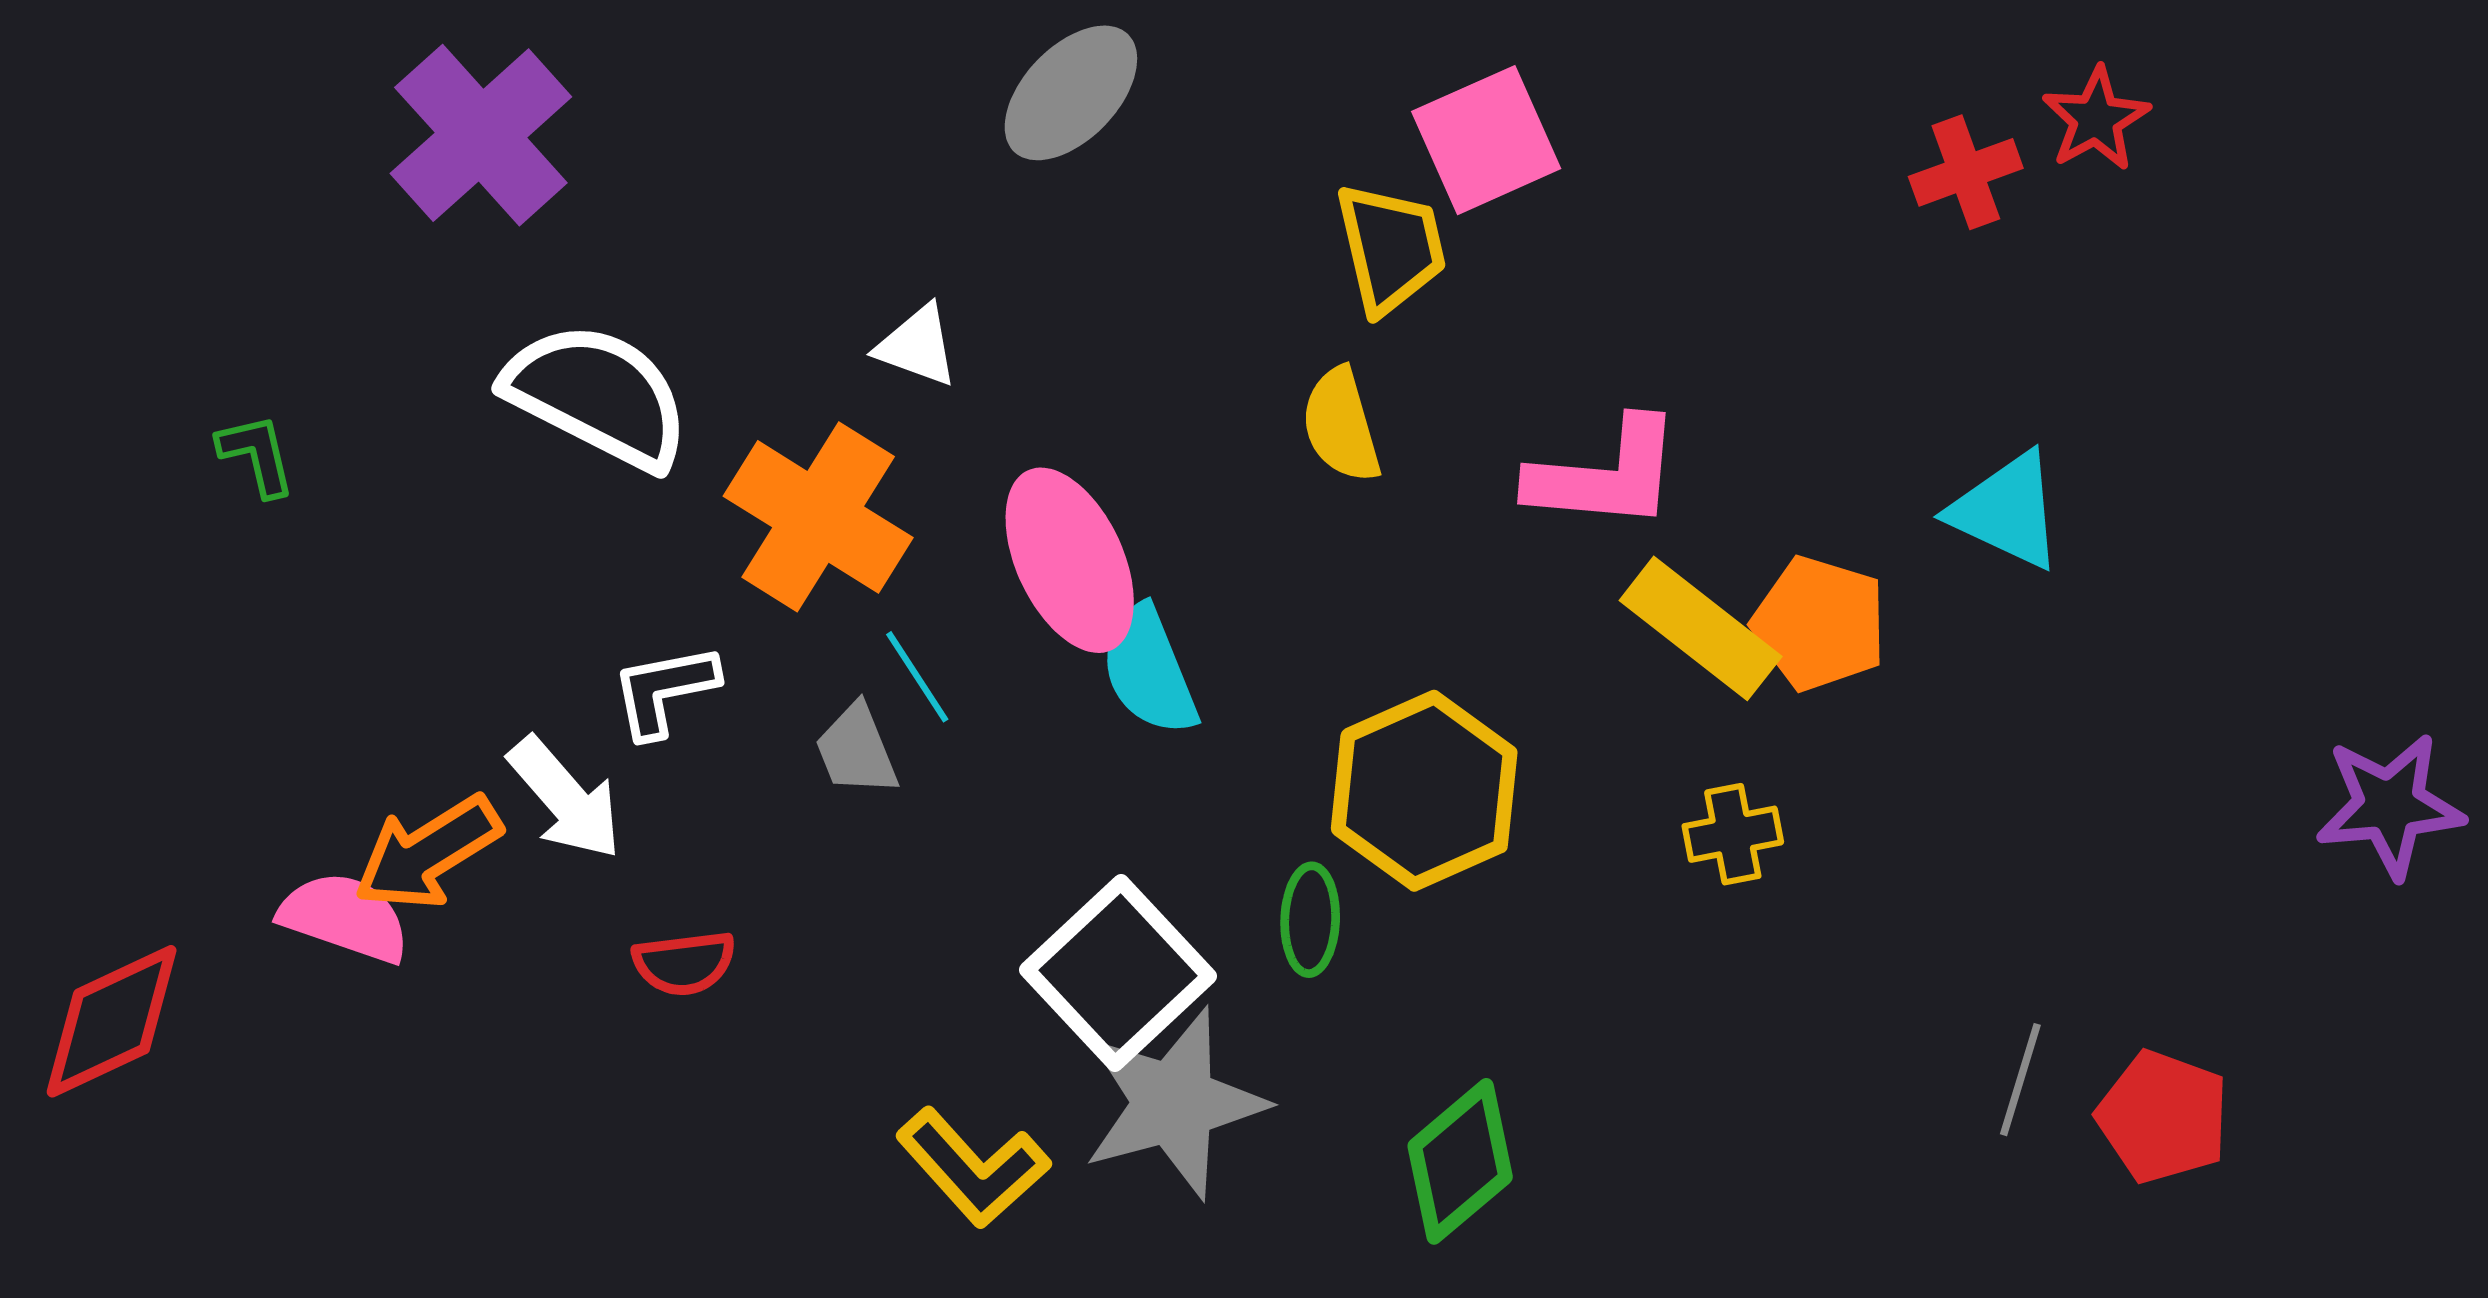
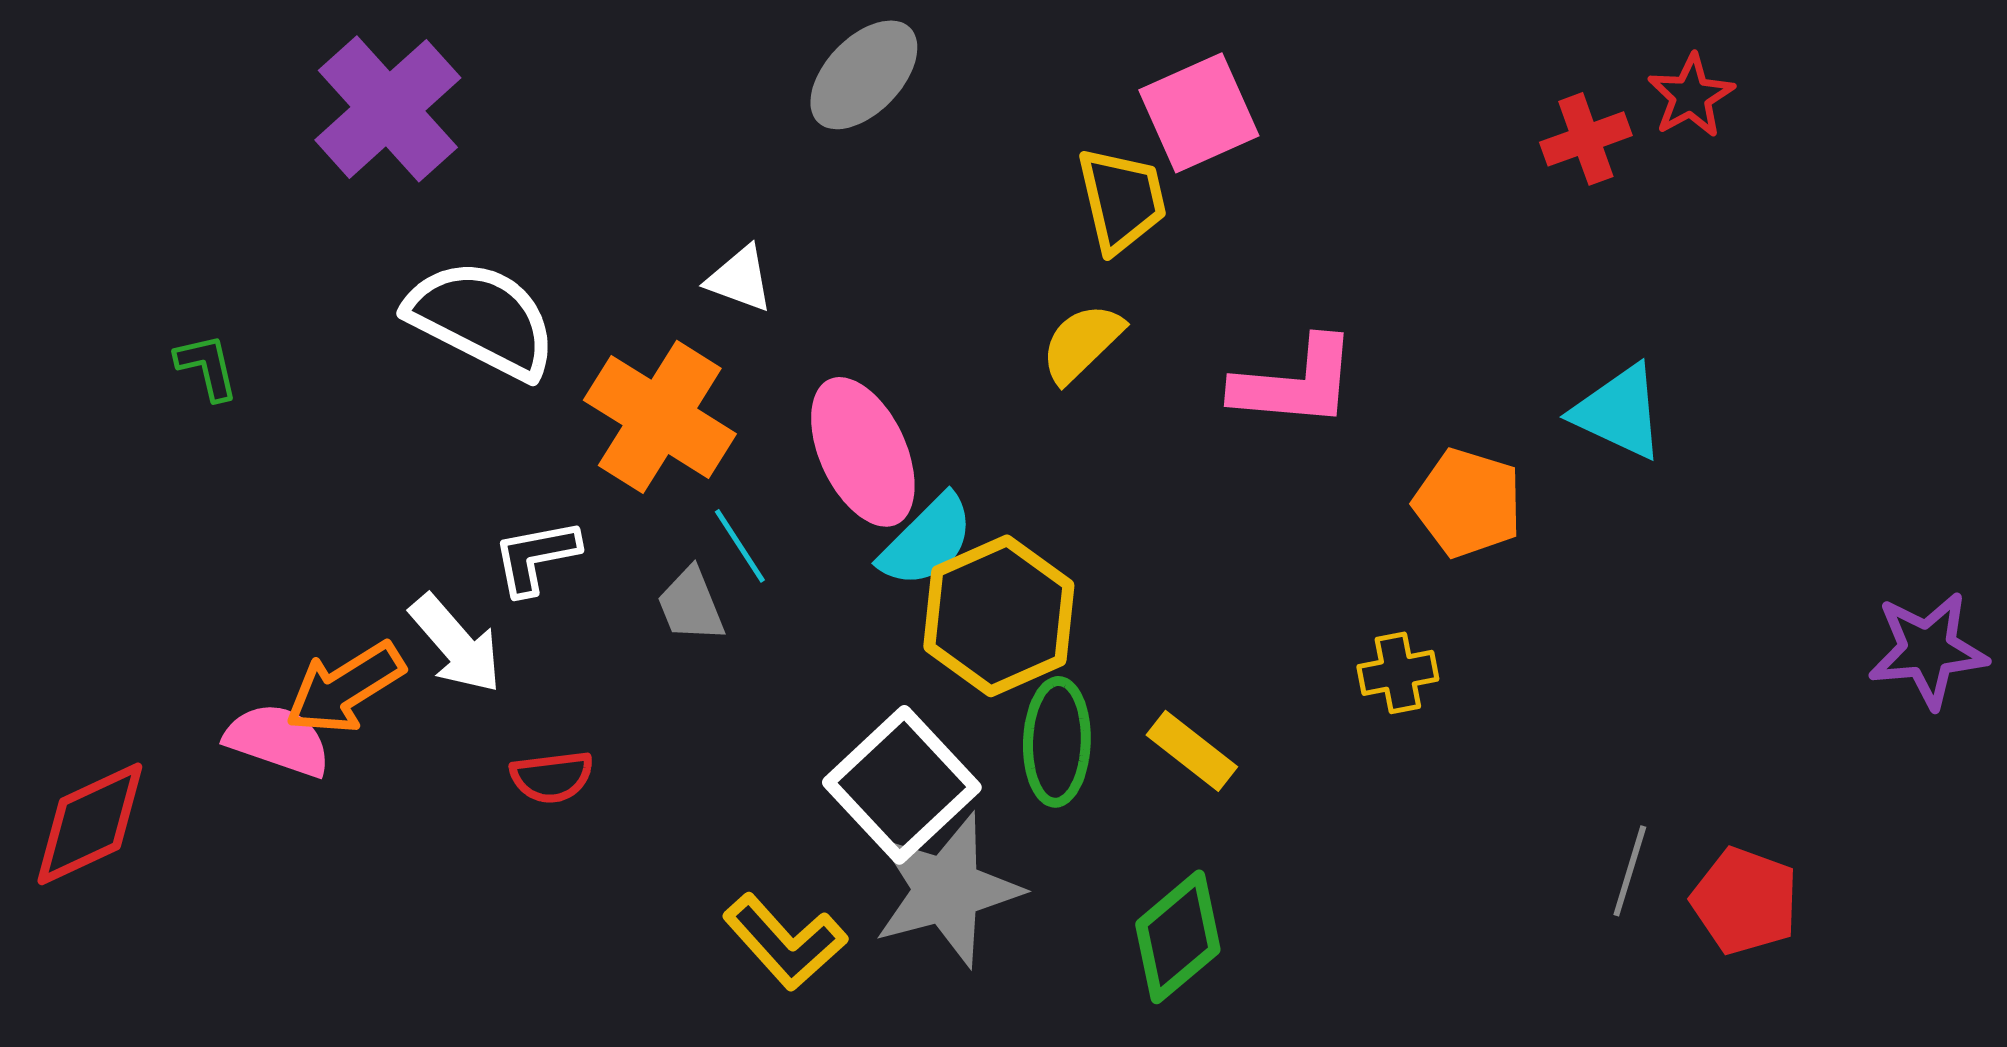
yellow semicircle: (1341, 425) -> (1082, 343), turned 62
yellow rectangle: (1701, 628) -> (1192, 751), moved, size x0.7
cyan semicircle: (1149, 671) -> (927, 541), turned -113
yellow hexagon: (1424, 791) -> (999, 616), moved
green ellipse: (1310, 920) -> (1057, 742), size x1.4

